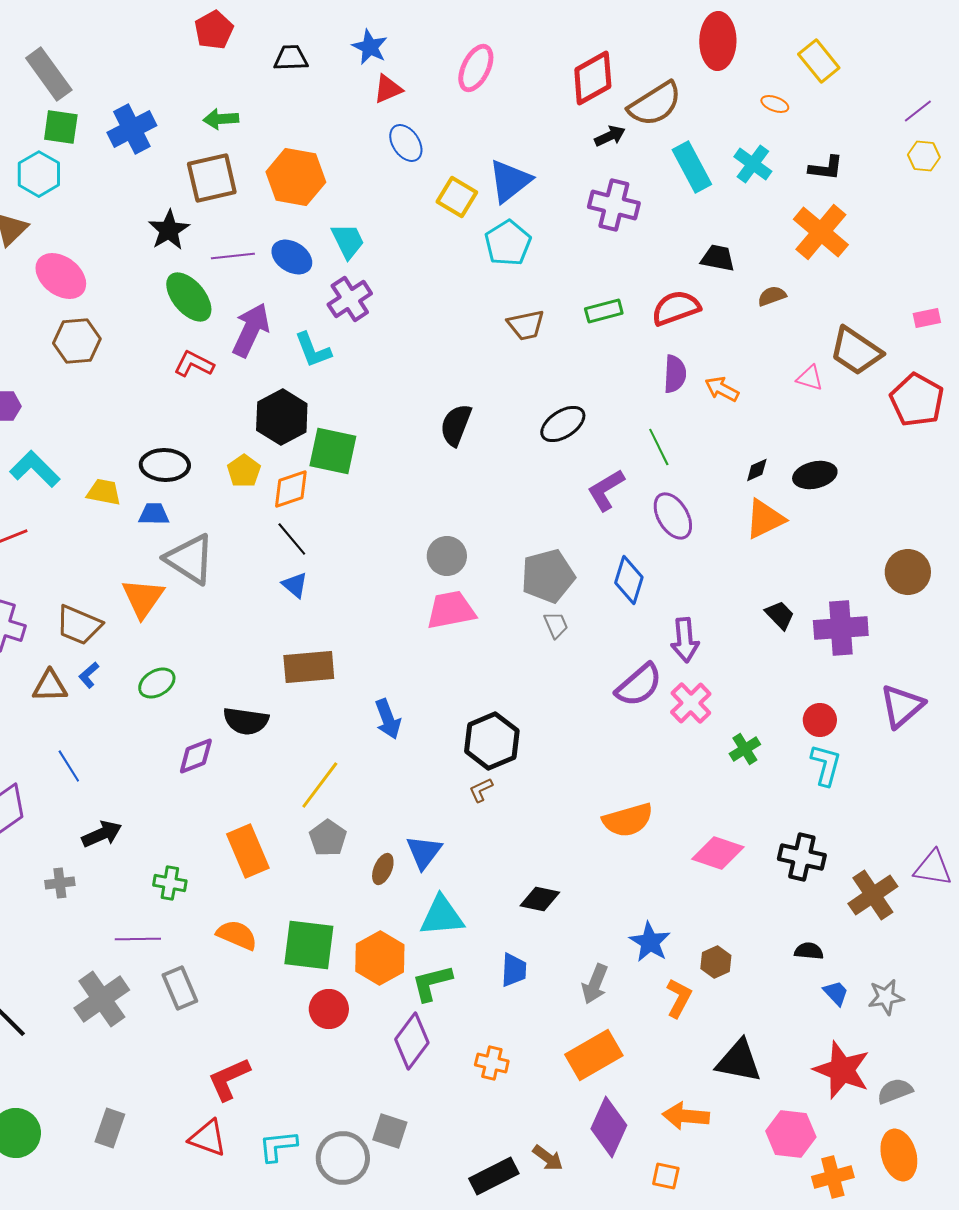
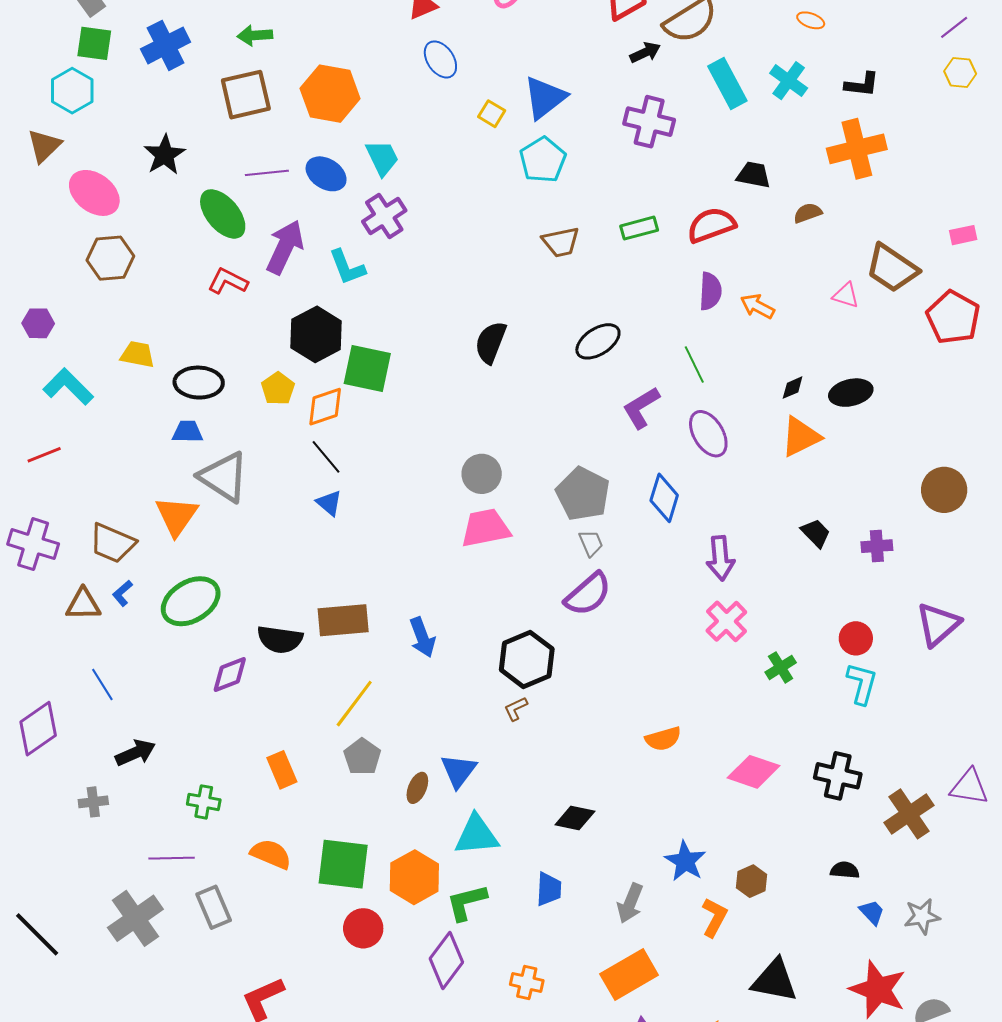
yellow square: (457, 197) -> (492, 114), size x0.7
black star: (169, 230) -> (165, 155), moved
orange cross: (821, 232) -> (857, 149), turned 36
yellow trapezoid: (104, 492) -> (137, 354), moved
gray pentagon: (548, 576) -> (583, 494), turned -30
purple cross: (841, 628) -> (877, 546), size x0.6
brown rectangle: (309, 667) -> (343, 620), moved
green ellipse: (157, 683) -> (191, 601), size x1.6
purple semicircle: (639, 685) -> (588, 594), moved
orange semicircle: (628, 820) -> (663, 739), size x0.7
orange rectangle: (248, 851) -> (282, 770), size x0.7

